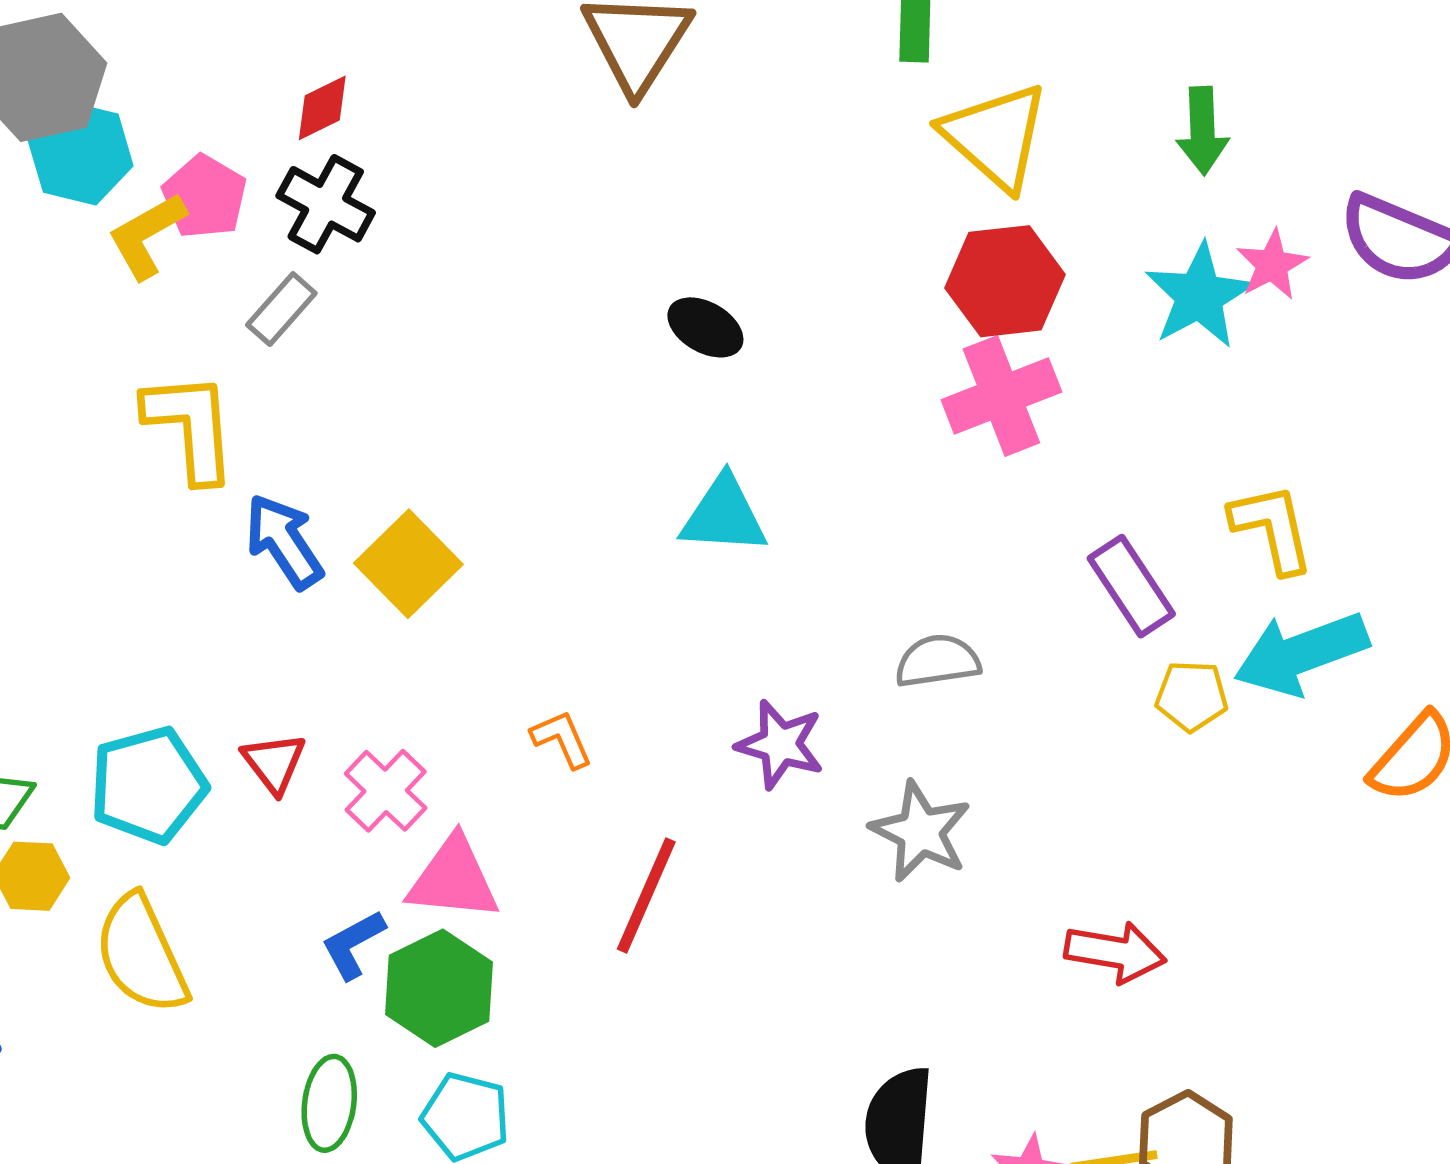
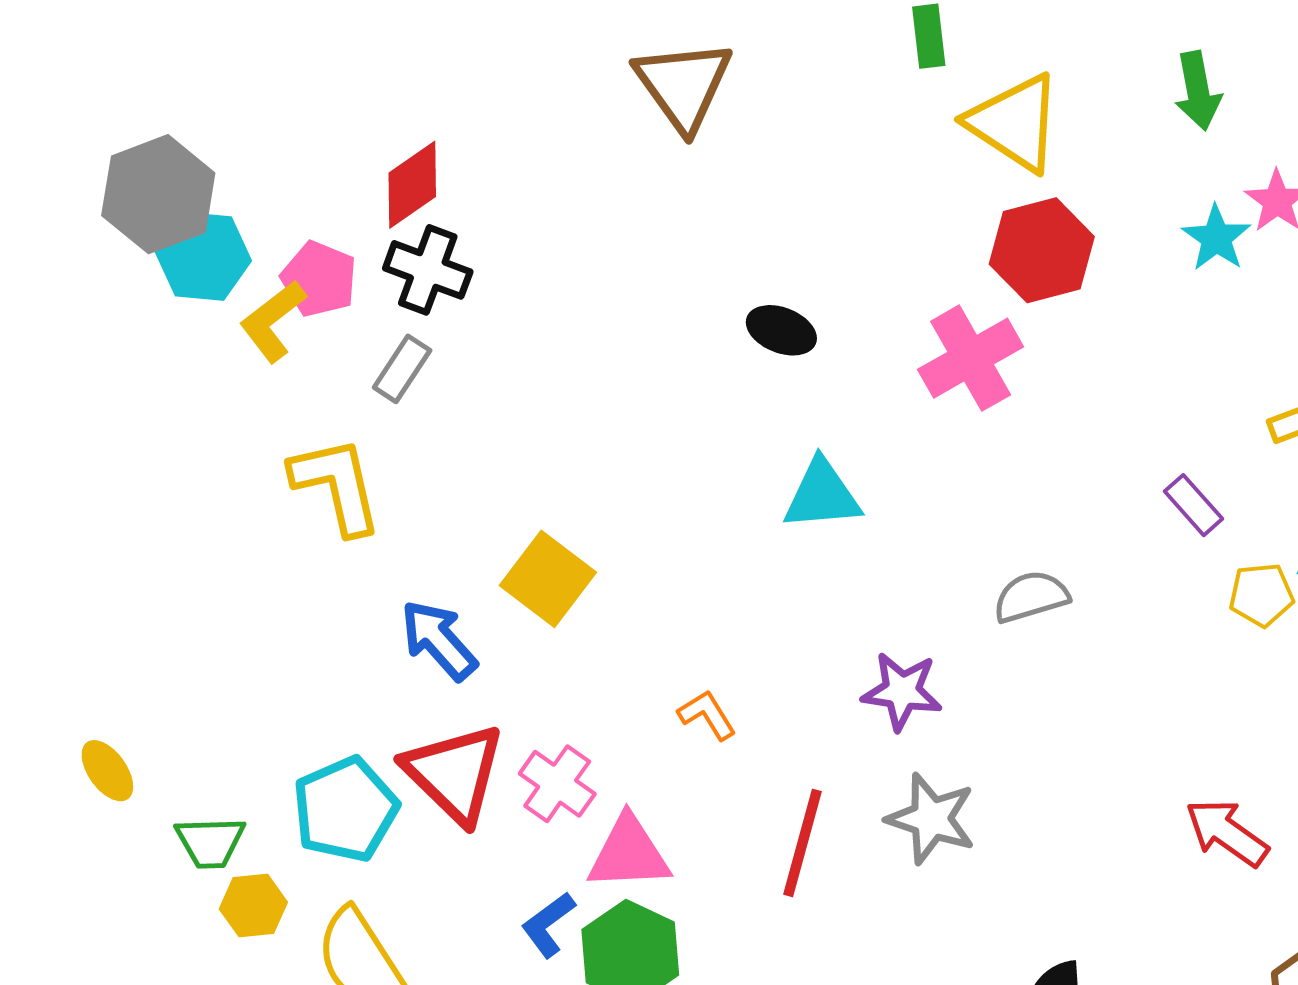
red diamond: (322, 108) -> (412, 185), size x1.4
cyan star: (1199, 296) -> (1216, 238), size x0.7
pink cross: (1001, 396) -> (971, 358), moved
blue arrow: (284, 541) -> (439, 640), moved
purple rectangle: (1131, 586) -> (1194, 505), size x0.7
red triangle: (274, 763) -> (454, 773), size x1.8
gray star: (921, 832) -> (931, 819), moved
red arrow: (1115, 952) -> (1227, 833), turned -146

